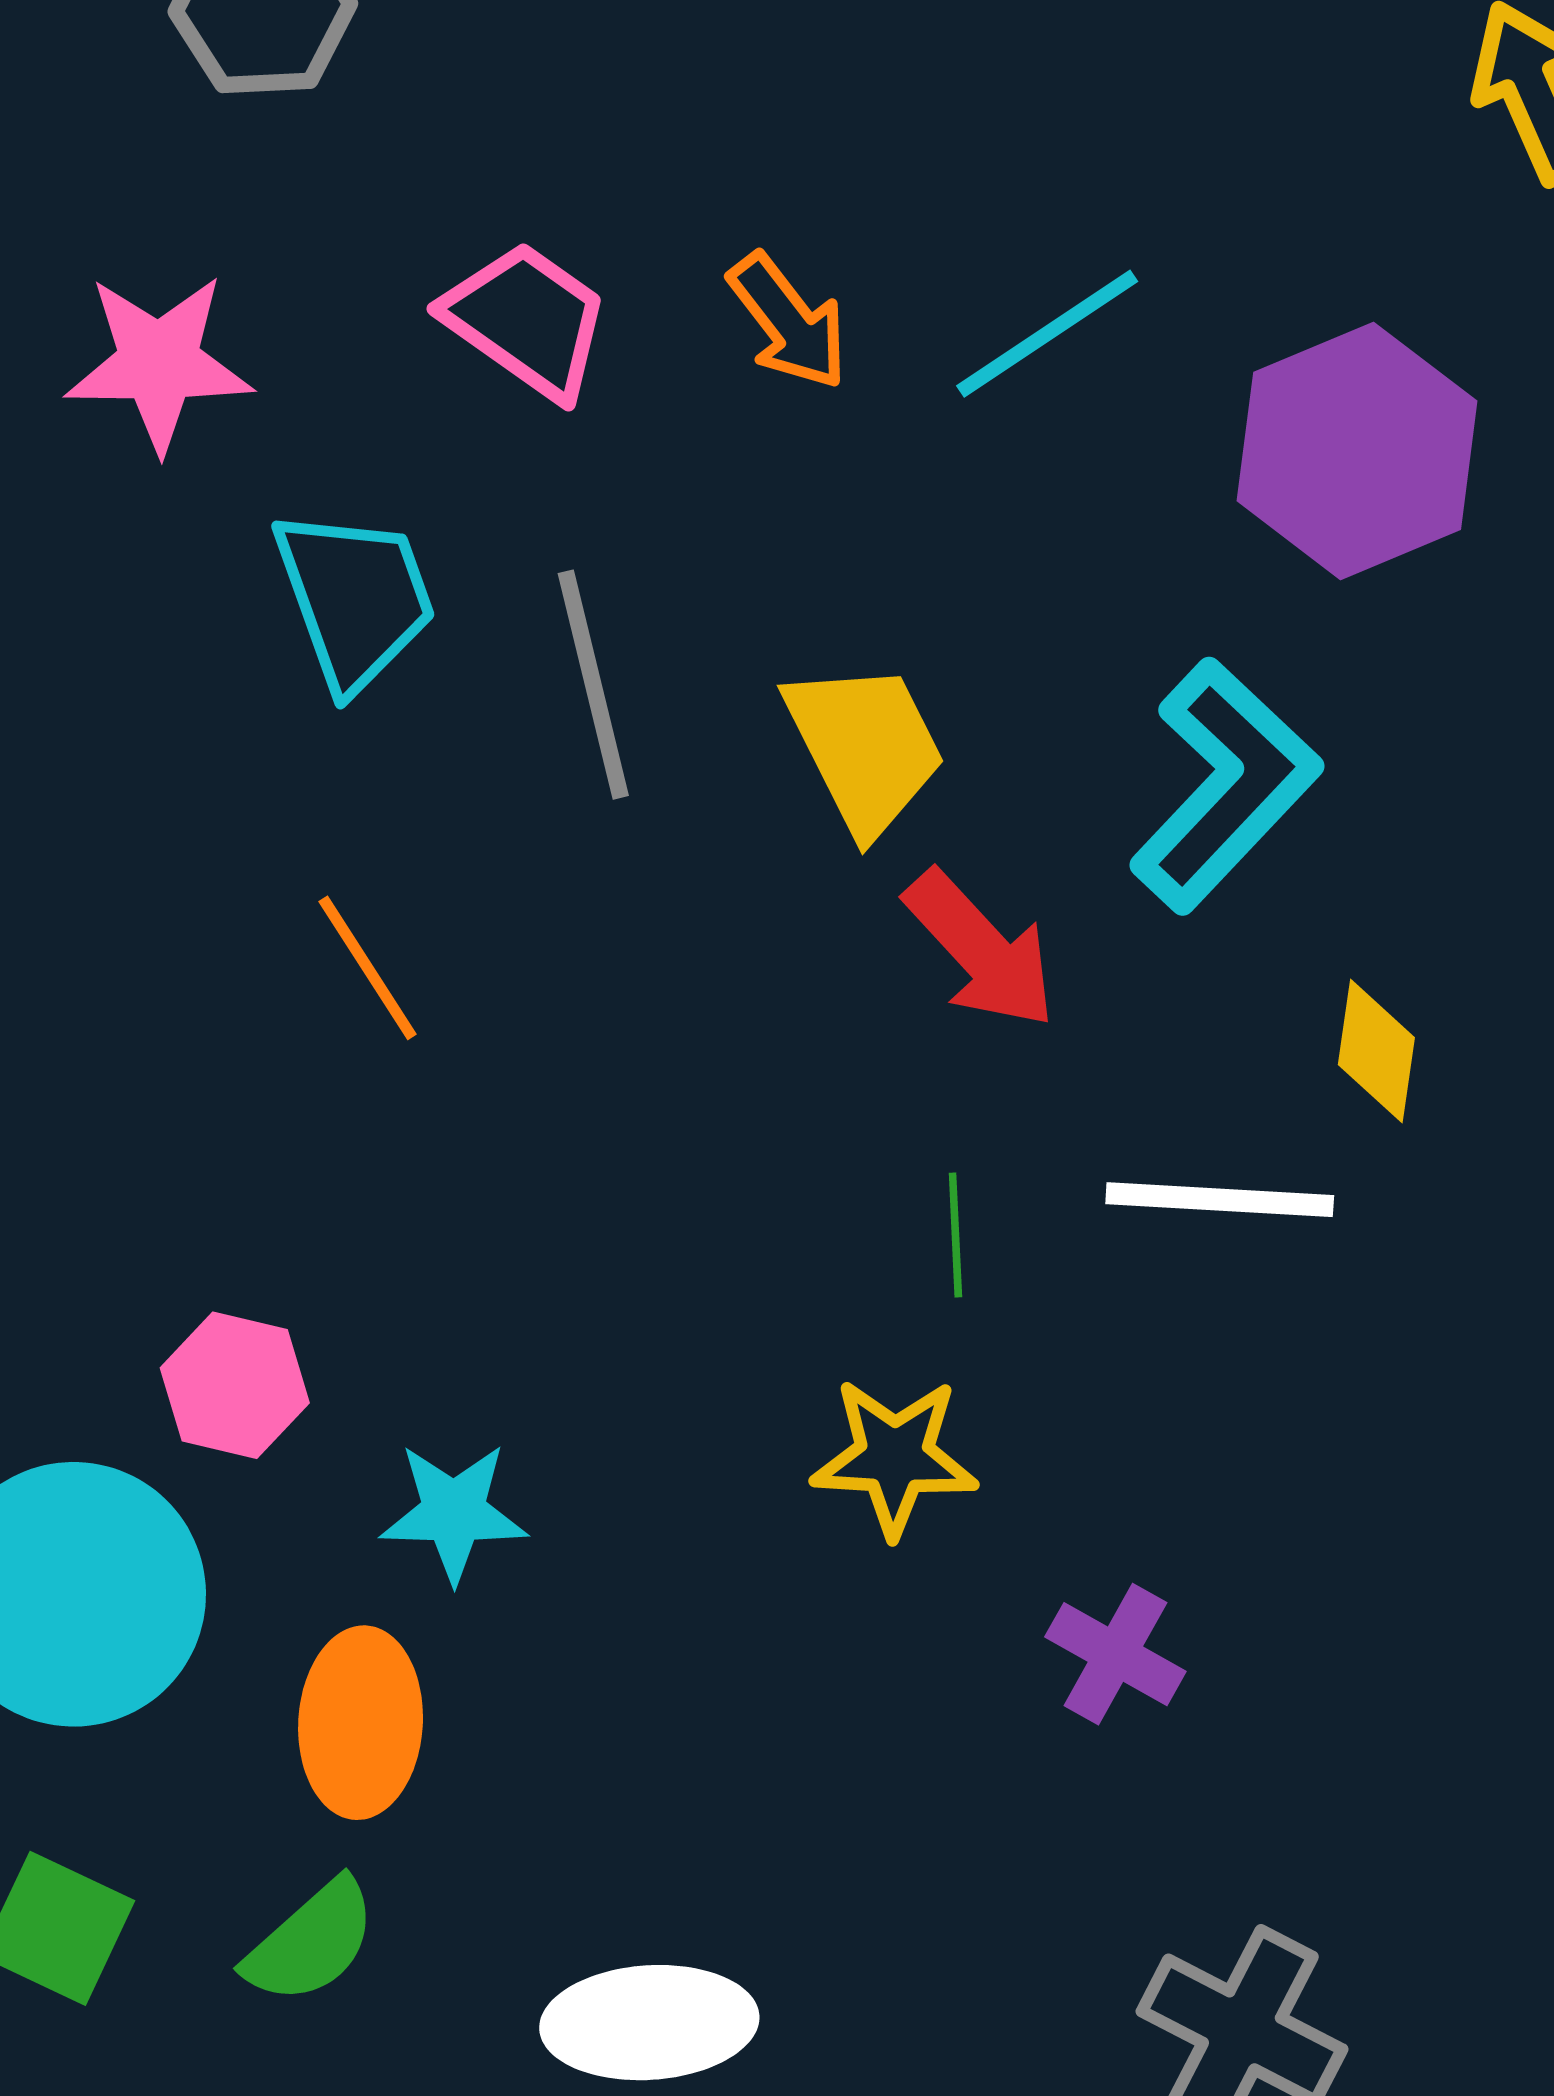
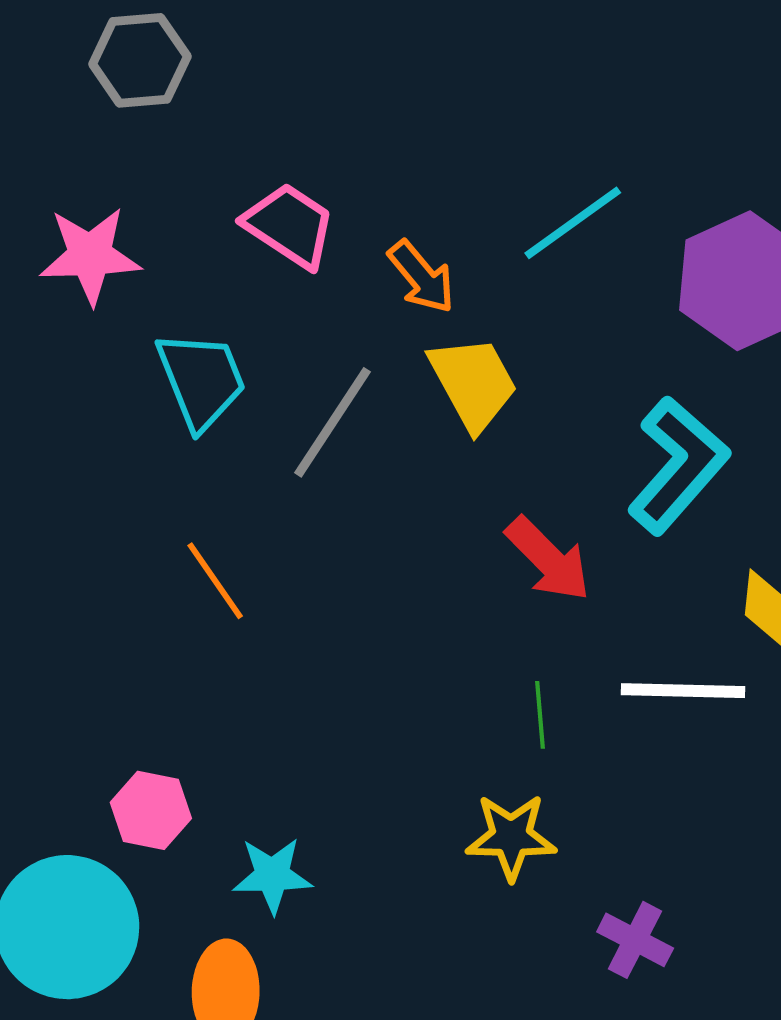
orange arrow: (788, 322) -> (421, 277), moved
gray line: (593, 685) -> (333, 422), turned 49
yellow trapezoid: (865, 747) -> (473, 383), moved

